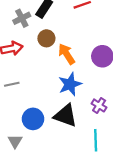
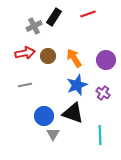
brown circle: (46, 38) -> (48, 56), moved
purple cross: (99, 105) -> (103, 93), moved
gray triangle: (15, 141) -> (53, 134), moved

